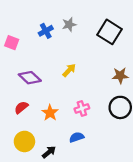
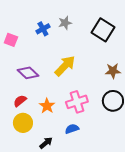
yellow arrow: (69, 70) -> (65, 66), size x1.6
pink cross: (82, 108) -> (77, 102), size x1.5
yellow circle: (24, 141) -> (23, 123), moved

